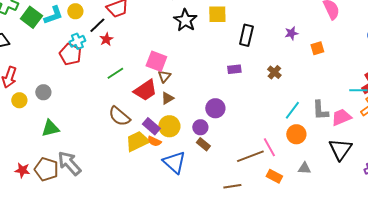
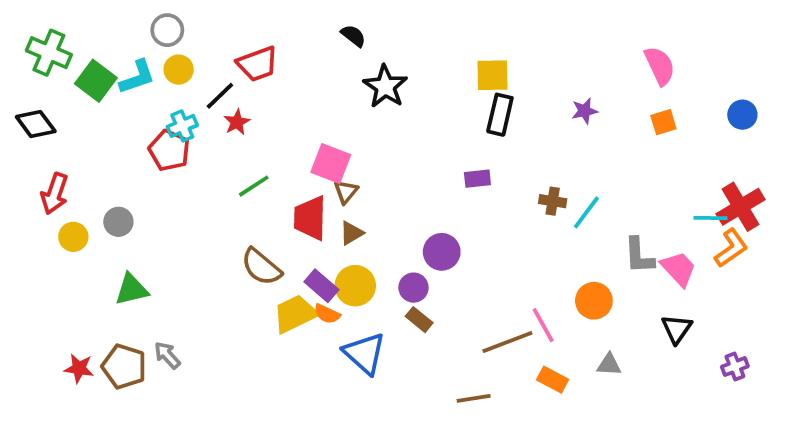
yellow square: (217, 14) -> (492, 75), moved
orange square: (317, 48) -> (663, 122), moved
brown cross: (274, 72) -> (553, 201), moved, turned -32
red trapezoid: (145, 90) -> (310, 218), turned 125
cyan line: (292, 110) -> (586, 212), moved
pink trapezoid: (341, 117) -> (679, 269), turned 70
black triangle: (340, 149) -> (677, 329), size x0.7
gray arrow: (69, 163) -> (167, 355), size x0.6

